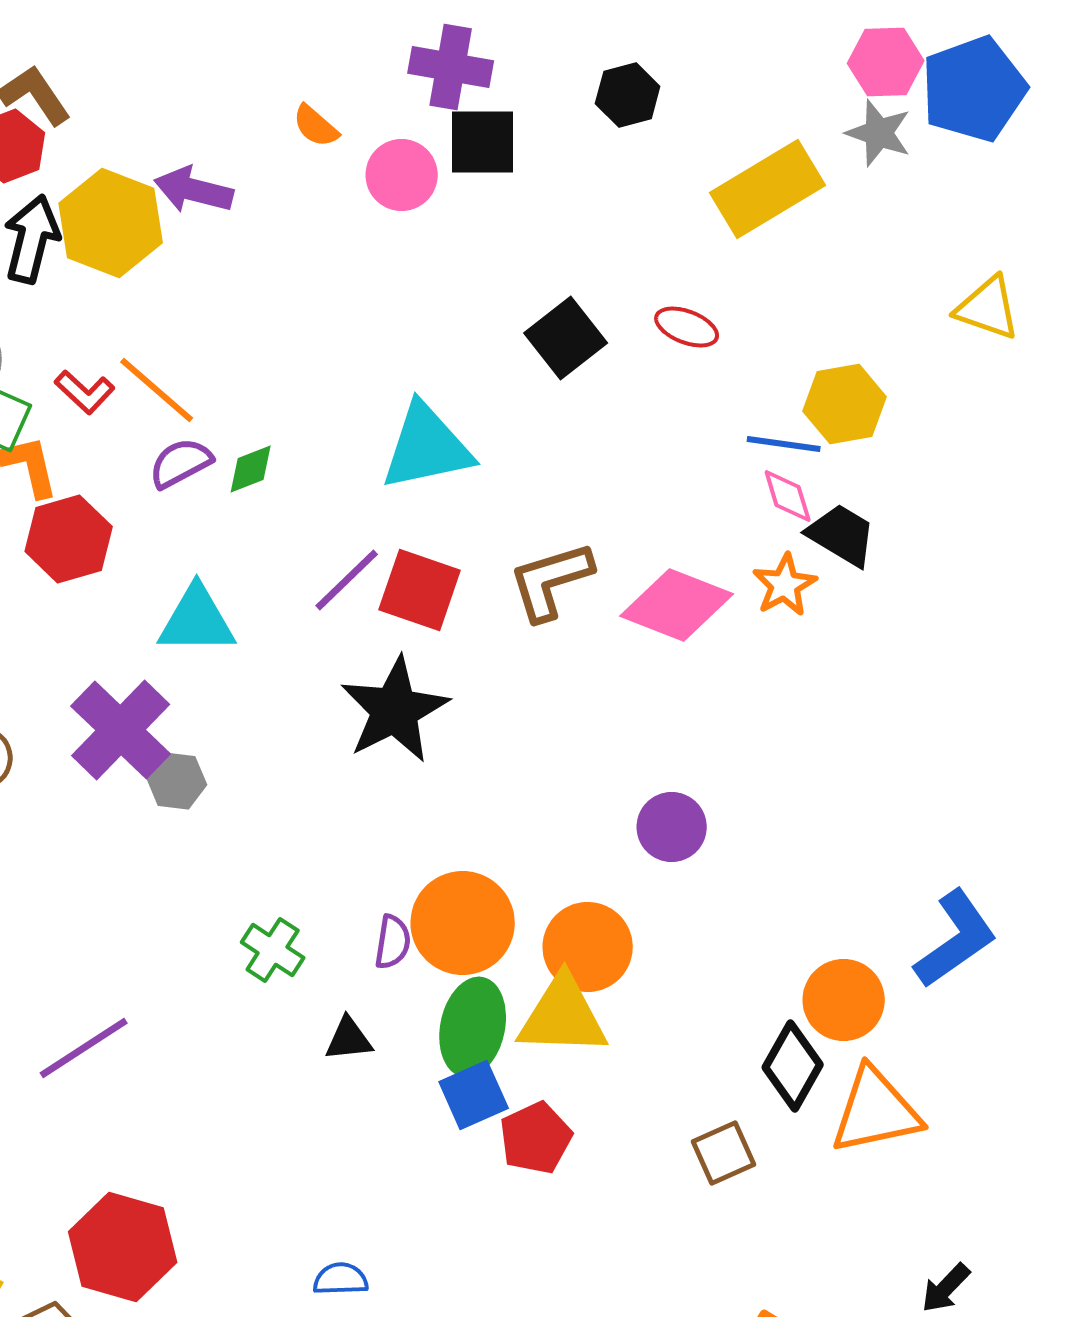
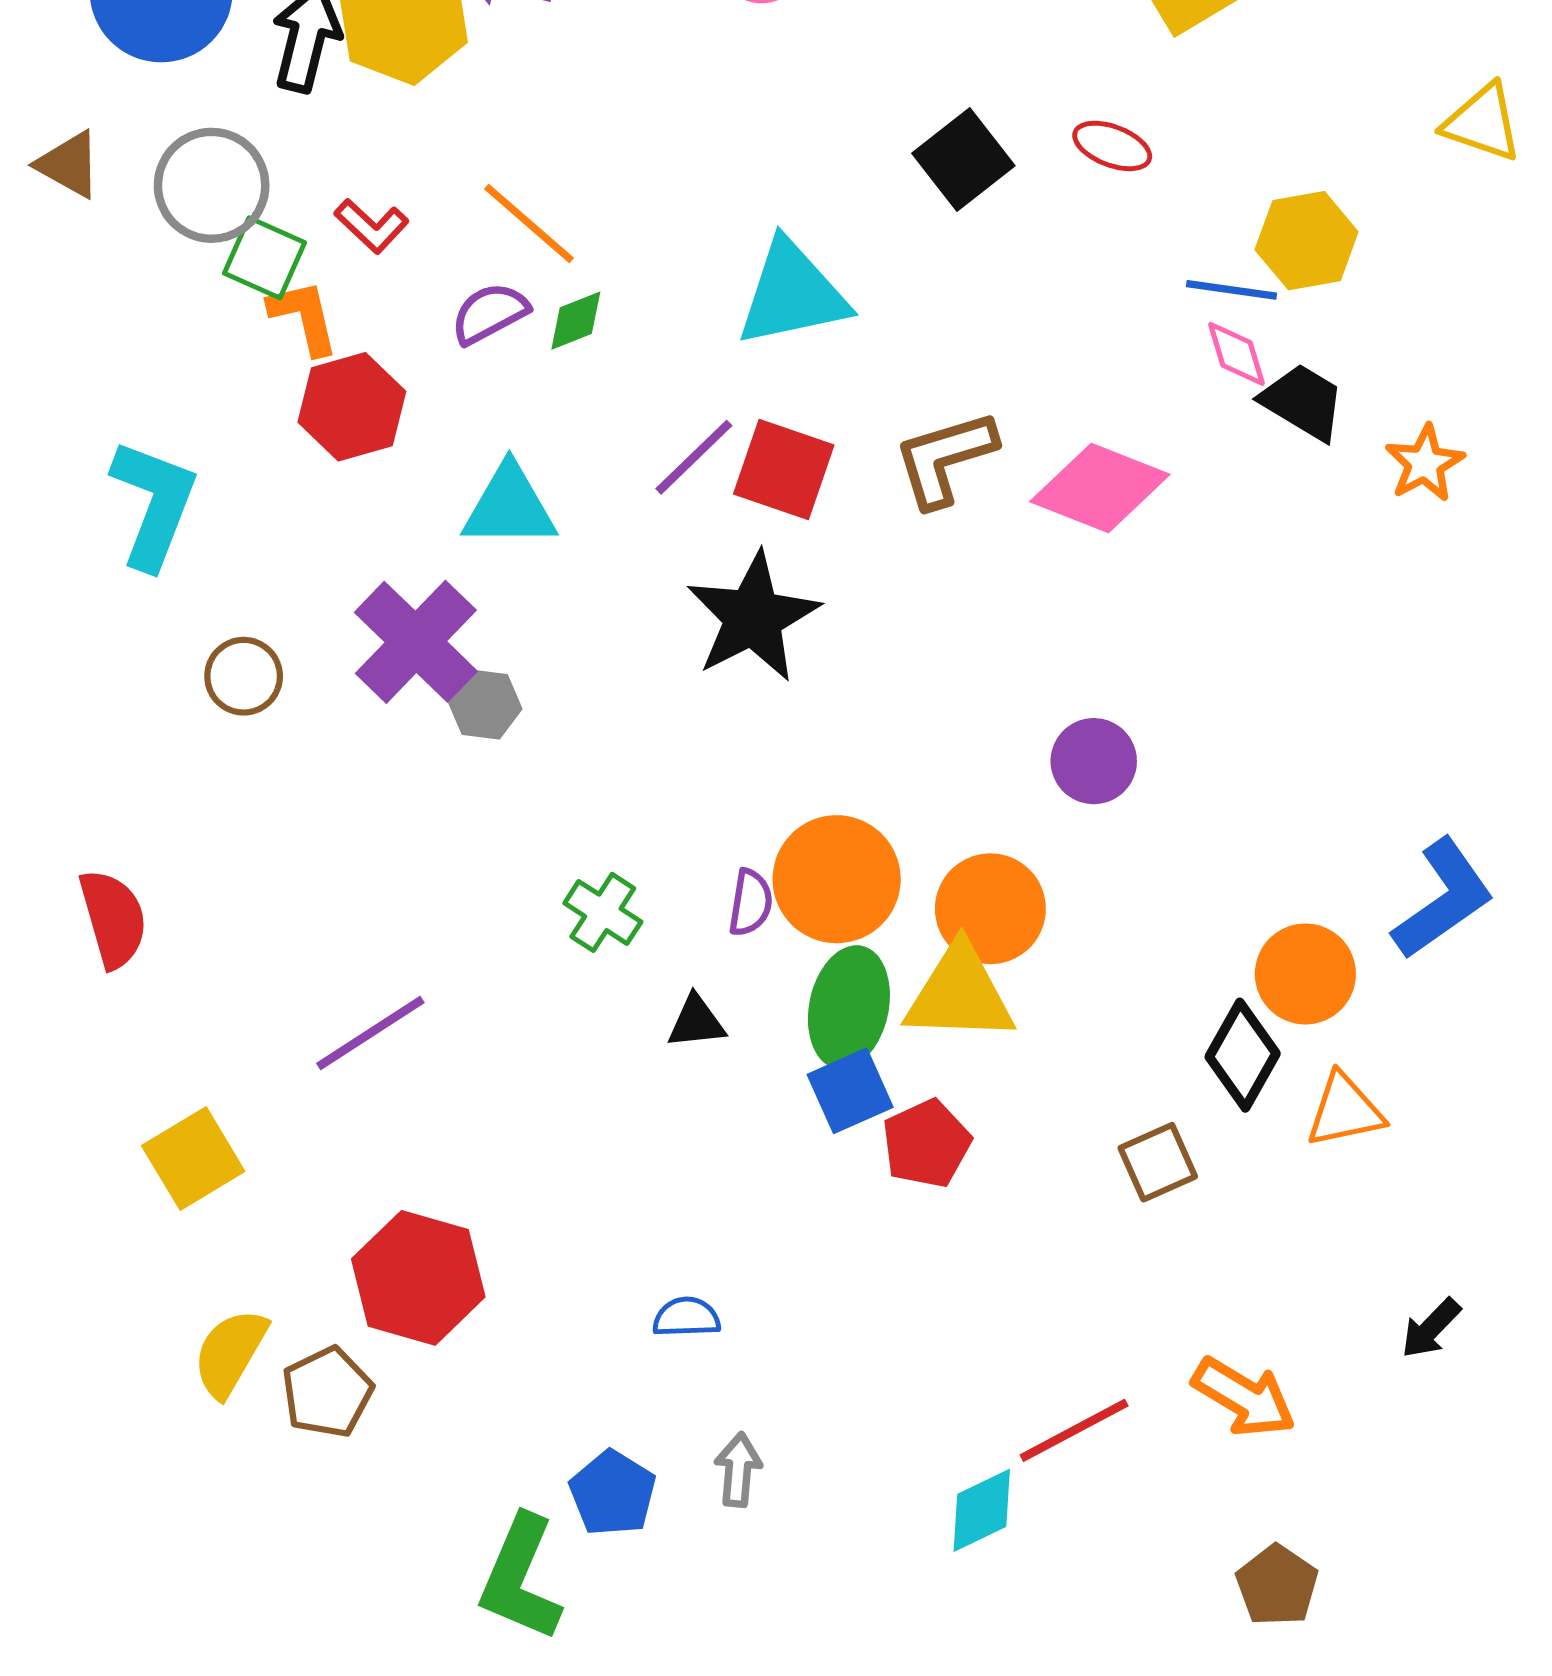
orange line: (157, 390) -> (529, 223), moved
orange star: (785, 585) -> (1425, 463), moved
orange triangle: (876, 1111) -> (1345, 1111), size x0.7

